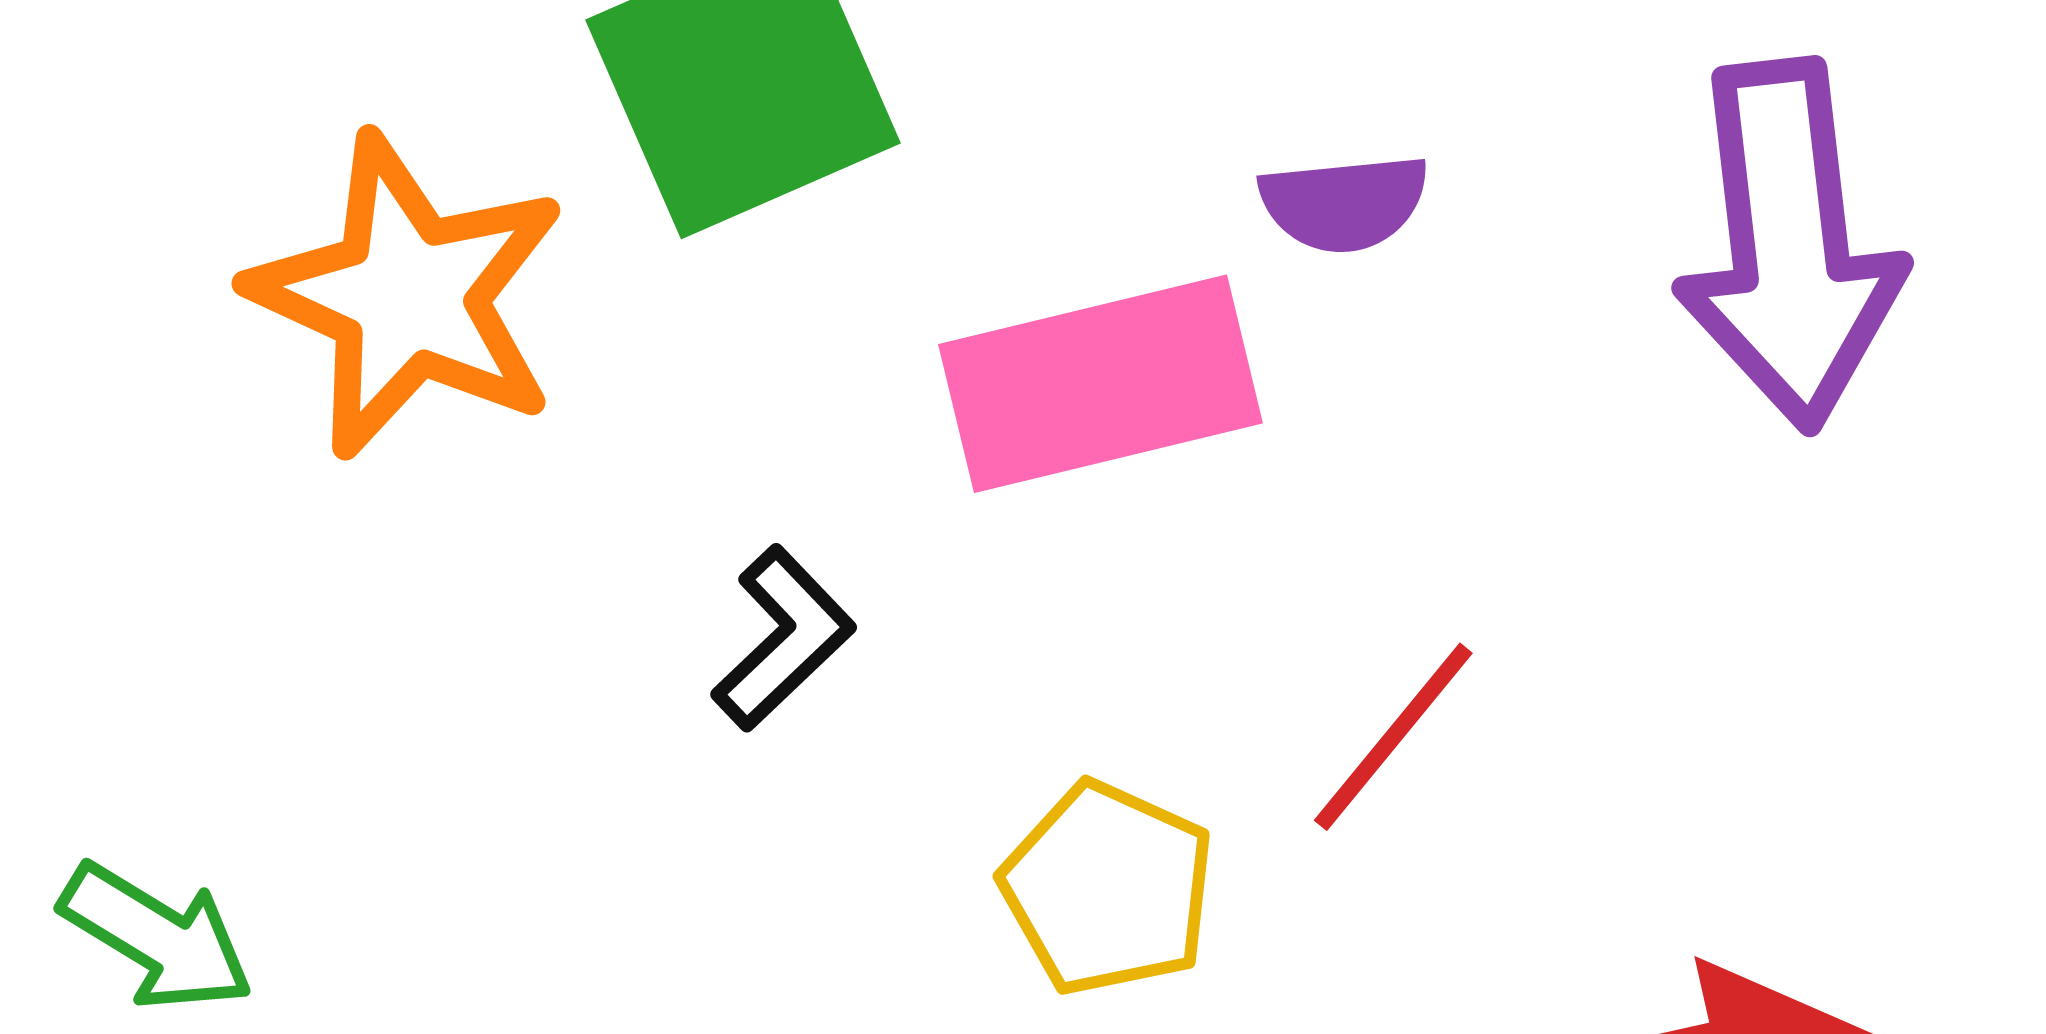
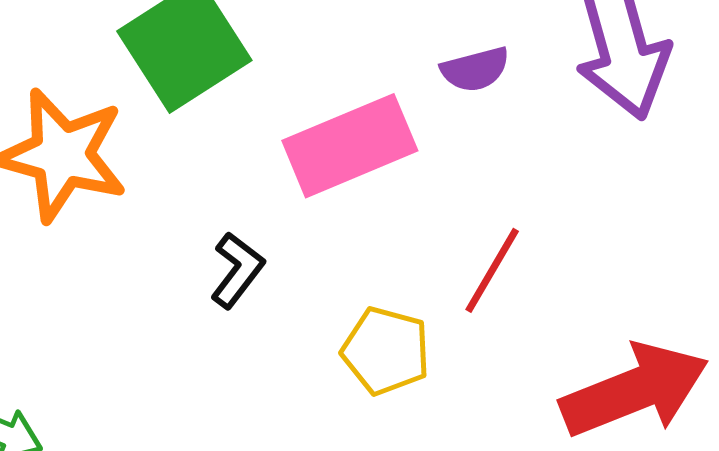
purple semicircle: (1344, 203) -> (475, 69), moved

